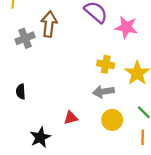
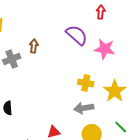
brown arrow: (49, 24) -> (34, 46), size x0.6

